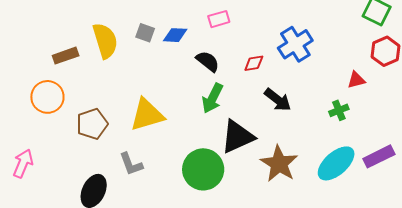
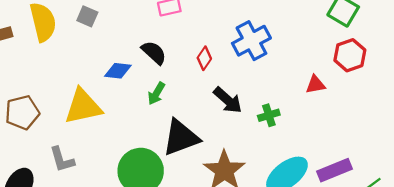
blue diamond: (175, 35) -> (118, 71), moved
red diamond: (254, 63) -> (204, 58), turned -50
green arrow: (213, 98) -> (156, 93), size x0.7
green cross: (339, 110) -> (269, 115), moved

